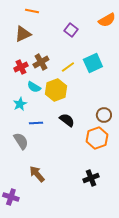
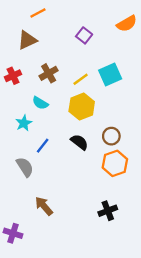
orange line: (32, 11) -> (38, 13), turned -40
red cross: (21, 67) -> (13, 76), moved
yellow hexagon: (56, 90) -> (82, 107), moved
brown circle: (104, 115) -> (111, 136), moved
blue line: (36, 123) -> (43, 146), turned -48

